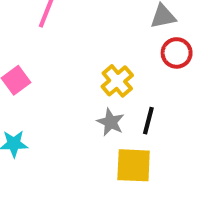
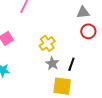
yellow cross: (117, 81) -> (47, 43), moved

